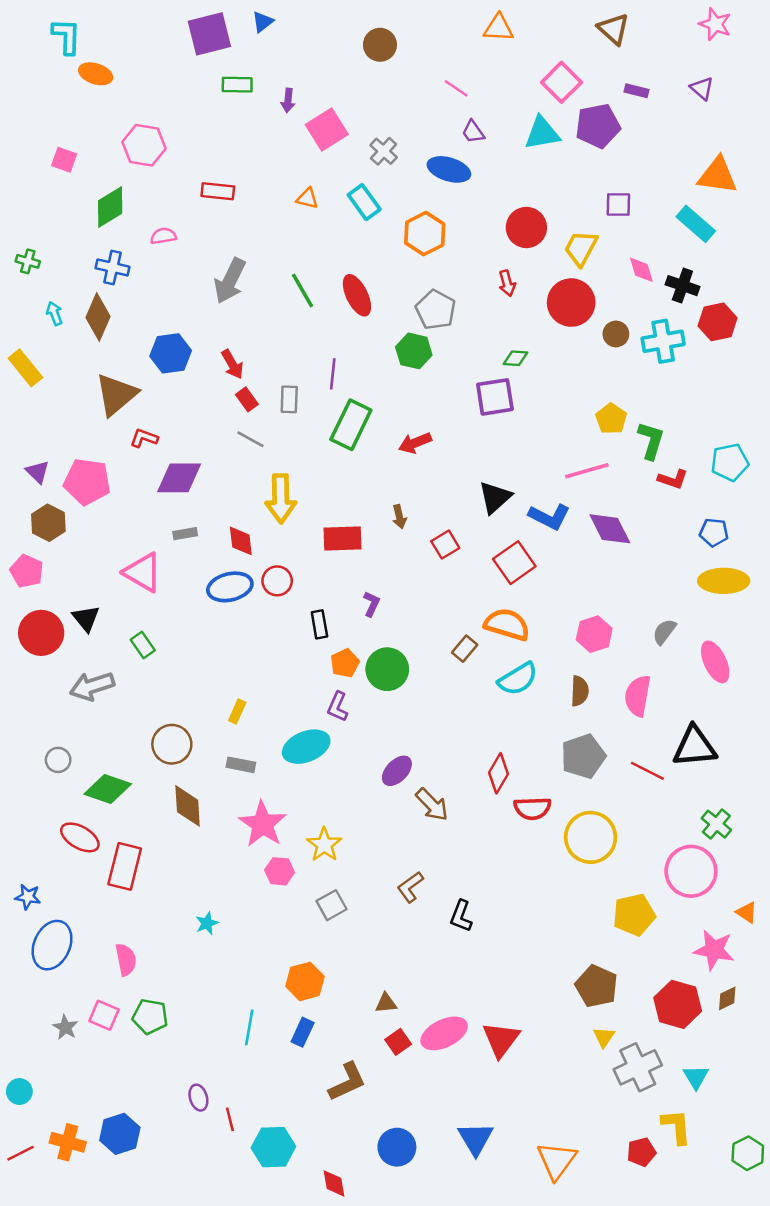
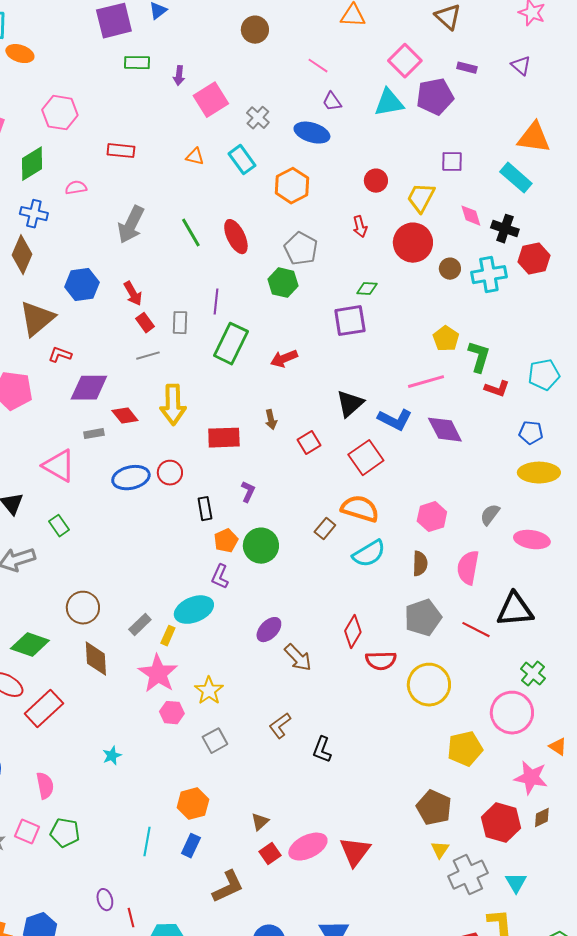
red circle: (526, 227) -> (376, 181), size x0.7
gray line: (250, 439) -> (148, 356), turned -45
red diamond: (241, 541) -> (125, 416), moved, turned -32
pink ellipse: (715, 662) -> (532, 540), turned -56
yellow rectangle: (237, 712) -> (168, 636), moved
gray rectangle: (241, 765) -> (140, 625), turned -55
red rectangle: (125, 866) -> (44, 709), turned 33
brown triangle: (386, 1003) -> (260, 822), turned -36

